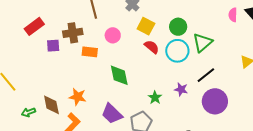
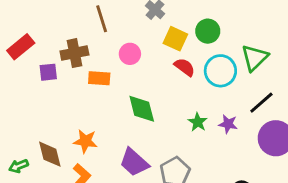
green circle: (178, 27) -> (208, 31), moved
green star: (155, 98) -> (198, 122), moved

